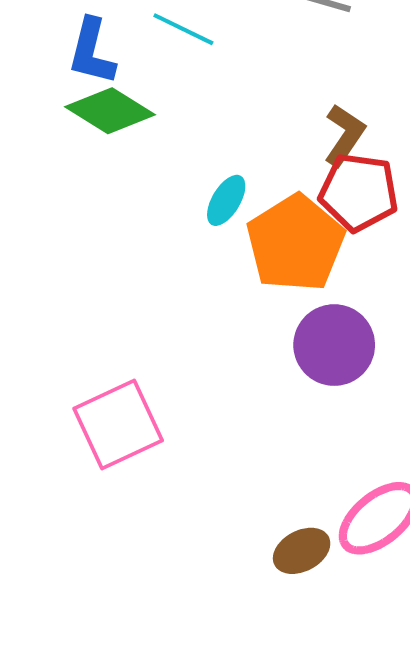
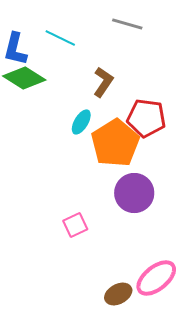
brown L-shape: (344, 135) -> (103, 82), moved
pink square: (118, 425) -> (75, 225), moved, size x0.6

